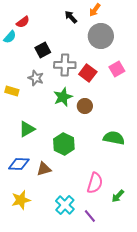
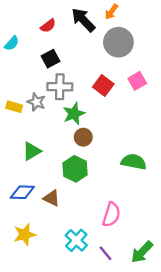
black arrow: (71, 17) -> (83, 20), size x1.6
red semicircle: (23, 22) -> (48, 26), moved
gray cross: (65, 65) -> (60, 87), moved
gray star: (36, 78) -> (36, 102), moved
brown circle: (85, 106) -> (83, 137), moved
brown triangle: (44, 169) -> (52, 198), turned 42
green arrow: (118, 196) -> (142, 252), moved, size x1.5

